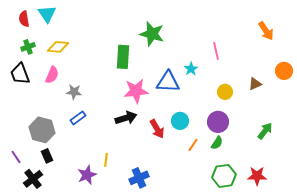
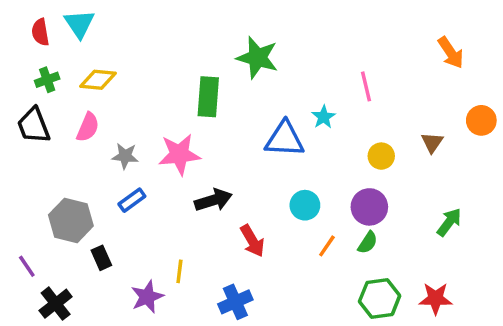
brown triangle: (255, 84) -> (432, 142), turned -32
pink star: (136, 91) -> (179, 154), moved
red arrow: (157, 129) -> (252, 241), moved
black rectangle: (47, 156) -> (101, 258), moved

